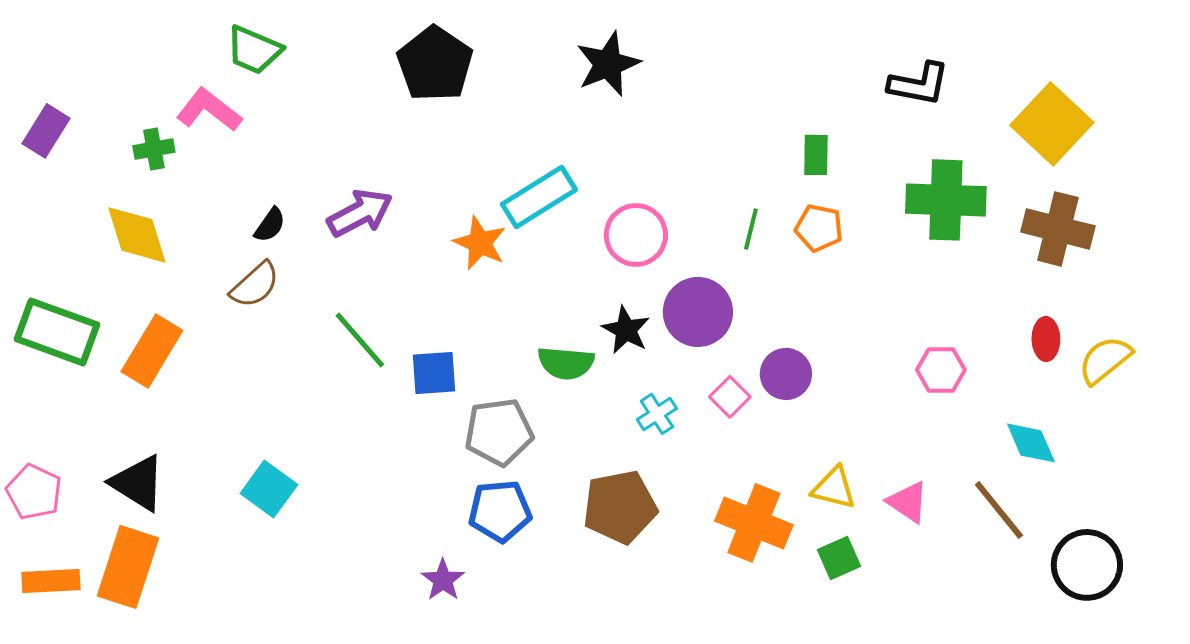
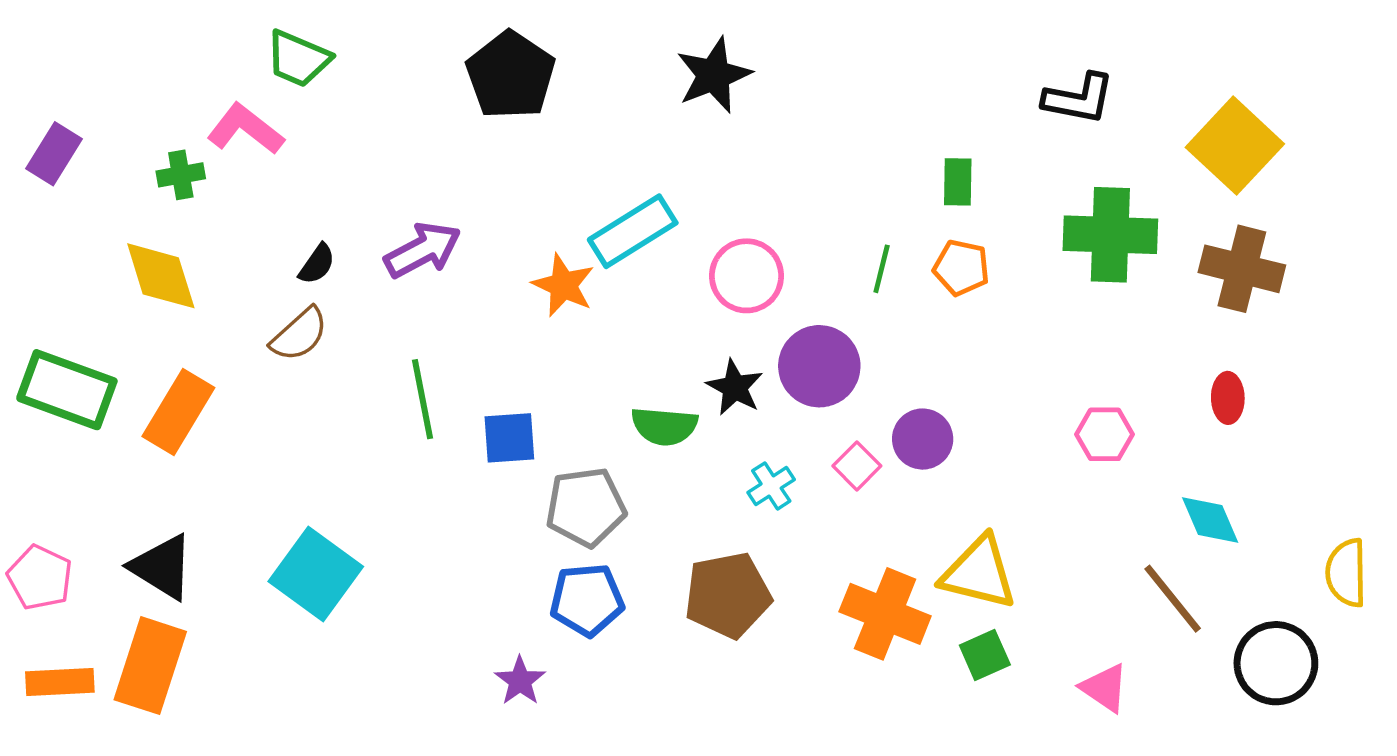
green line: (360, 340) -> (423, 399), turned 30
yellow semicircle: (1105, 360) -> (1346, 573), moved, turned -52
yellow triangle: (834, 488) -> (979, 573), size x1.5
cyan square: (269, 489) -> (316, 574), size x1.4
pink triangle: (908, 502) -> (1105, 688), moved

